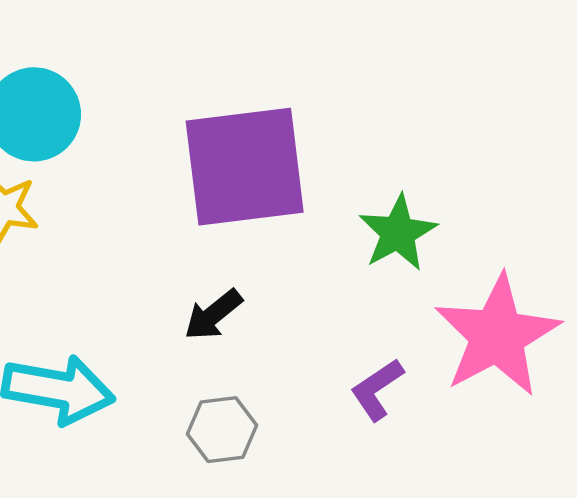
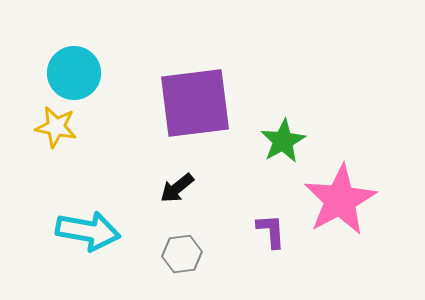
purple L-shape: (377, 390) -> (271, 231), turned 120

